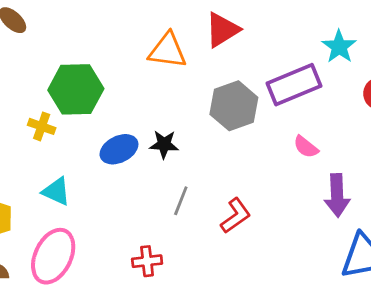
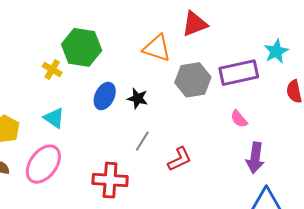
orange triangle: (168, 51) -> (157, 48), moved
blue ellipse: (119, 149) -> (105, 96), turned -48
red cross: (147, 261) -> (110, 180), size x1.6

